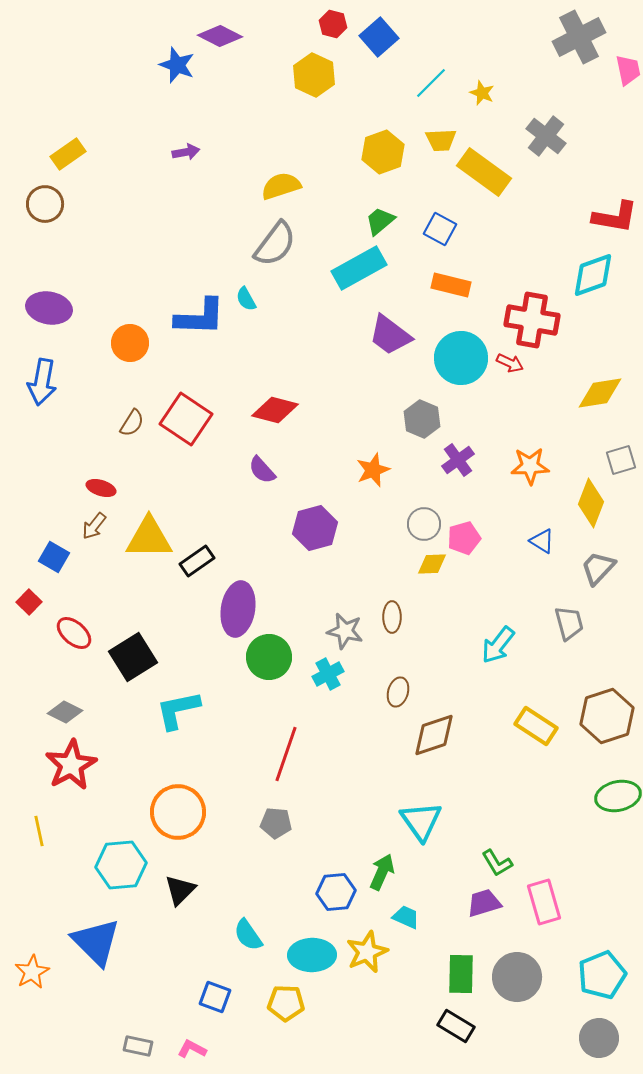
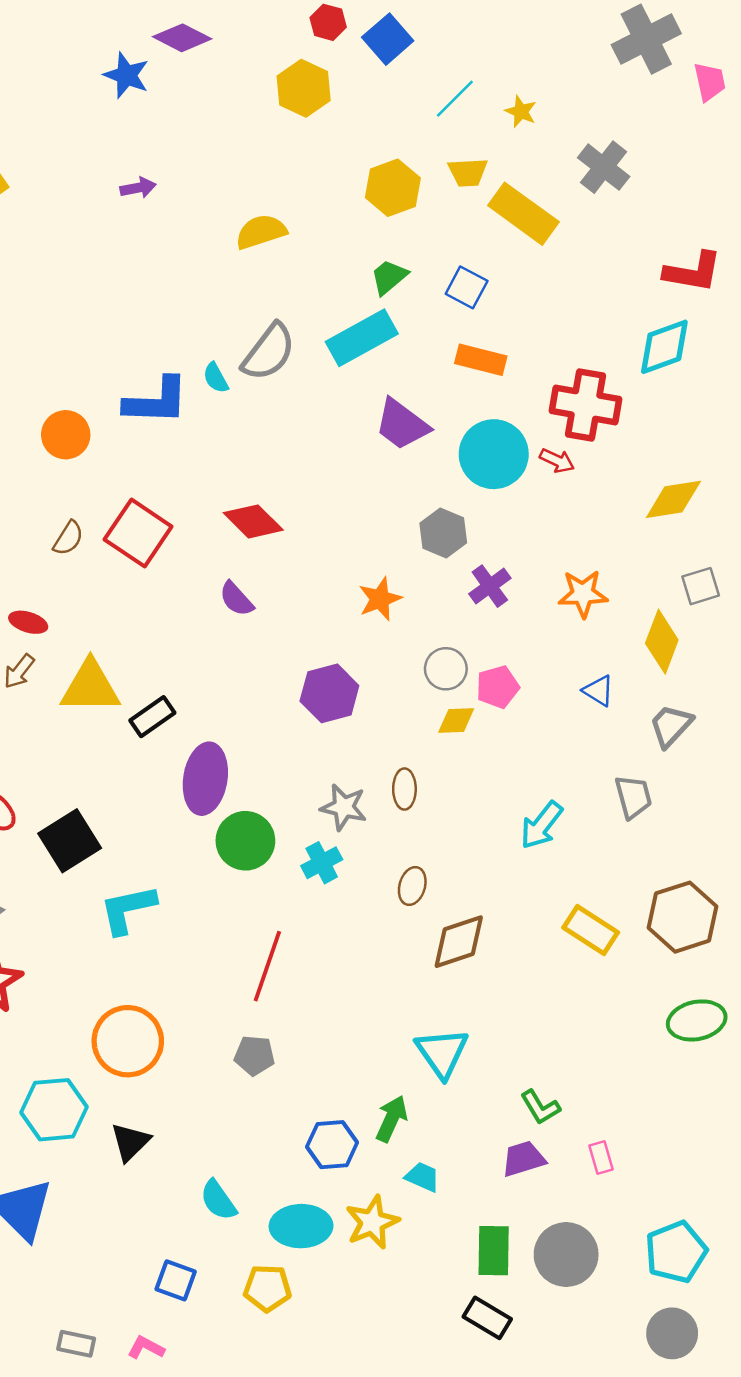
gray semicircle: (275, 244) -> (269, 352), moved
red diamond: (275, 410) -> (253, 521), turned 30
purple hexagon: (315, 528) -> (329, 693), moved
pink rectangle: (544, 902) -> (601, 1158), size x0.6

